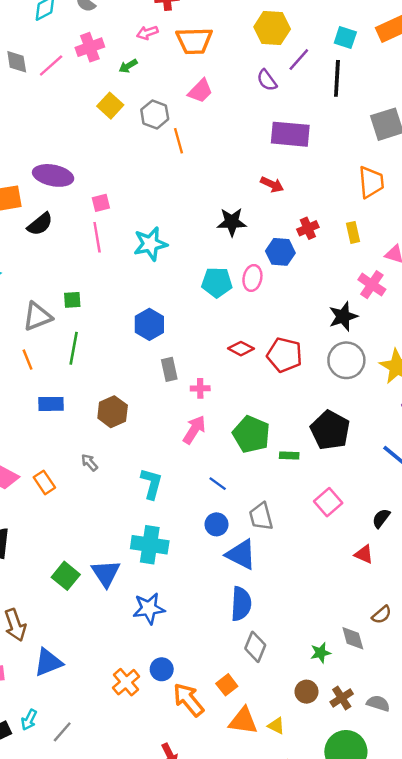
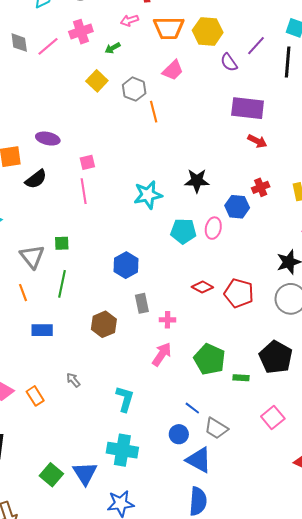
yellow hexagon: (272, 28) -> (208, 31), moved
purple ellipse: (53, 175) -> (48, 139), size x0.7
red arrow: (272, 185) -> (257, 141), moved
cyan star: (150, 244) -> (148, 195), moved
gray triangle: (37, 316) -> (32, 257), turned -48
brown hexagon: (113, 412) -> (104, 324), moved
blue line: (218, 484) -> (192, 408), moved
gray trapezoid: (261, 516) -> (216, 428), turned -45

